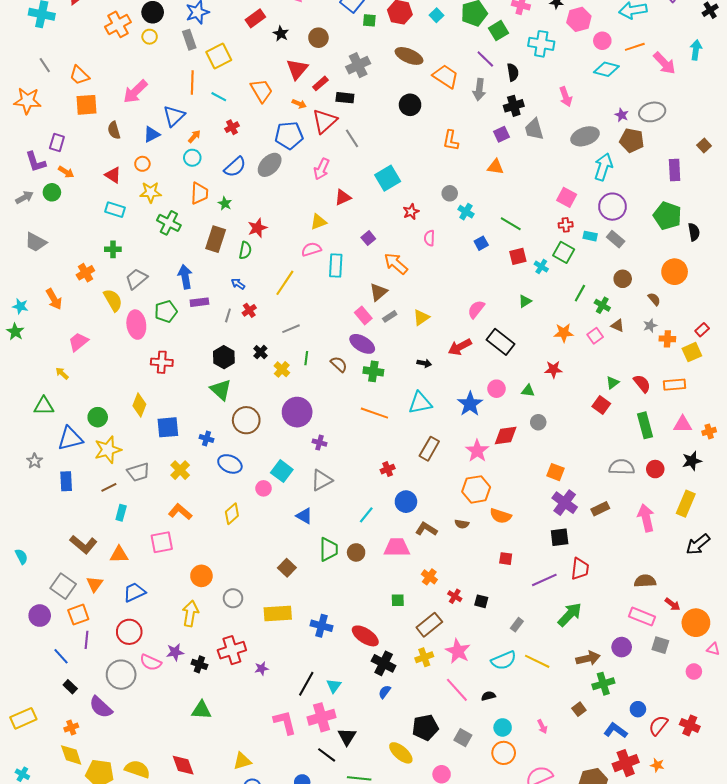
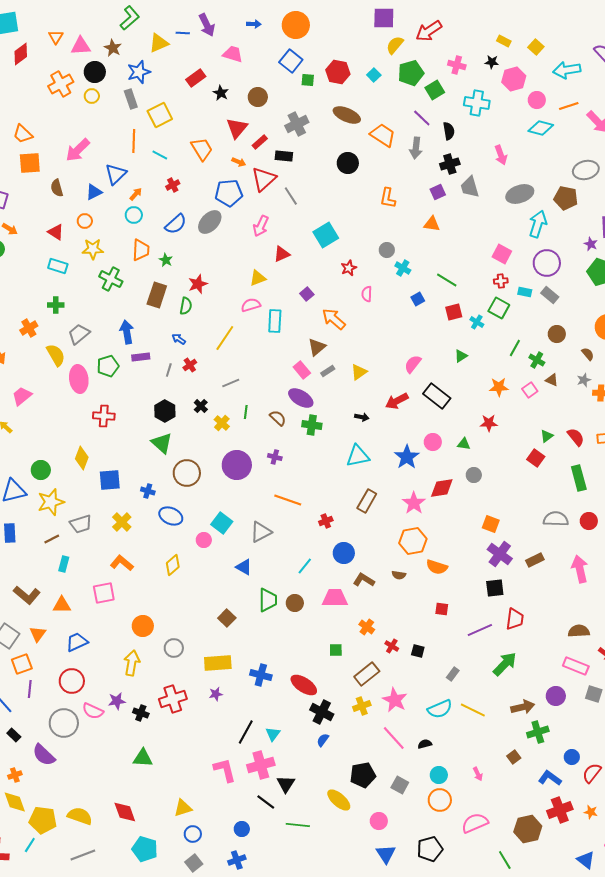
purple star: (622, 115) -> (591, 244), moved
orange line: (374, 413) -> (288, 500), moved
purple cross: (319, 443) -> (275, 457), moved
purple star: (261, 668) -> (216, 694), moved

